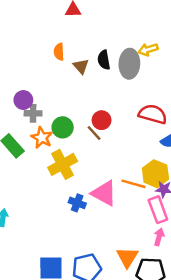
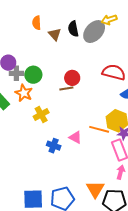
gray ellipse: (129, 64) -> (94, 32), turned 40
green circle: (63, 127) -> (33, 75), moved
brown line: (94, 133) -> (66, 88), turned -56
yellow cross: (63, 164) -> (41, 114), size x0.7
pink triangle: (104, 193) -> (75, 137), size x0.6

